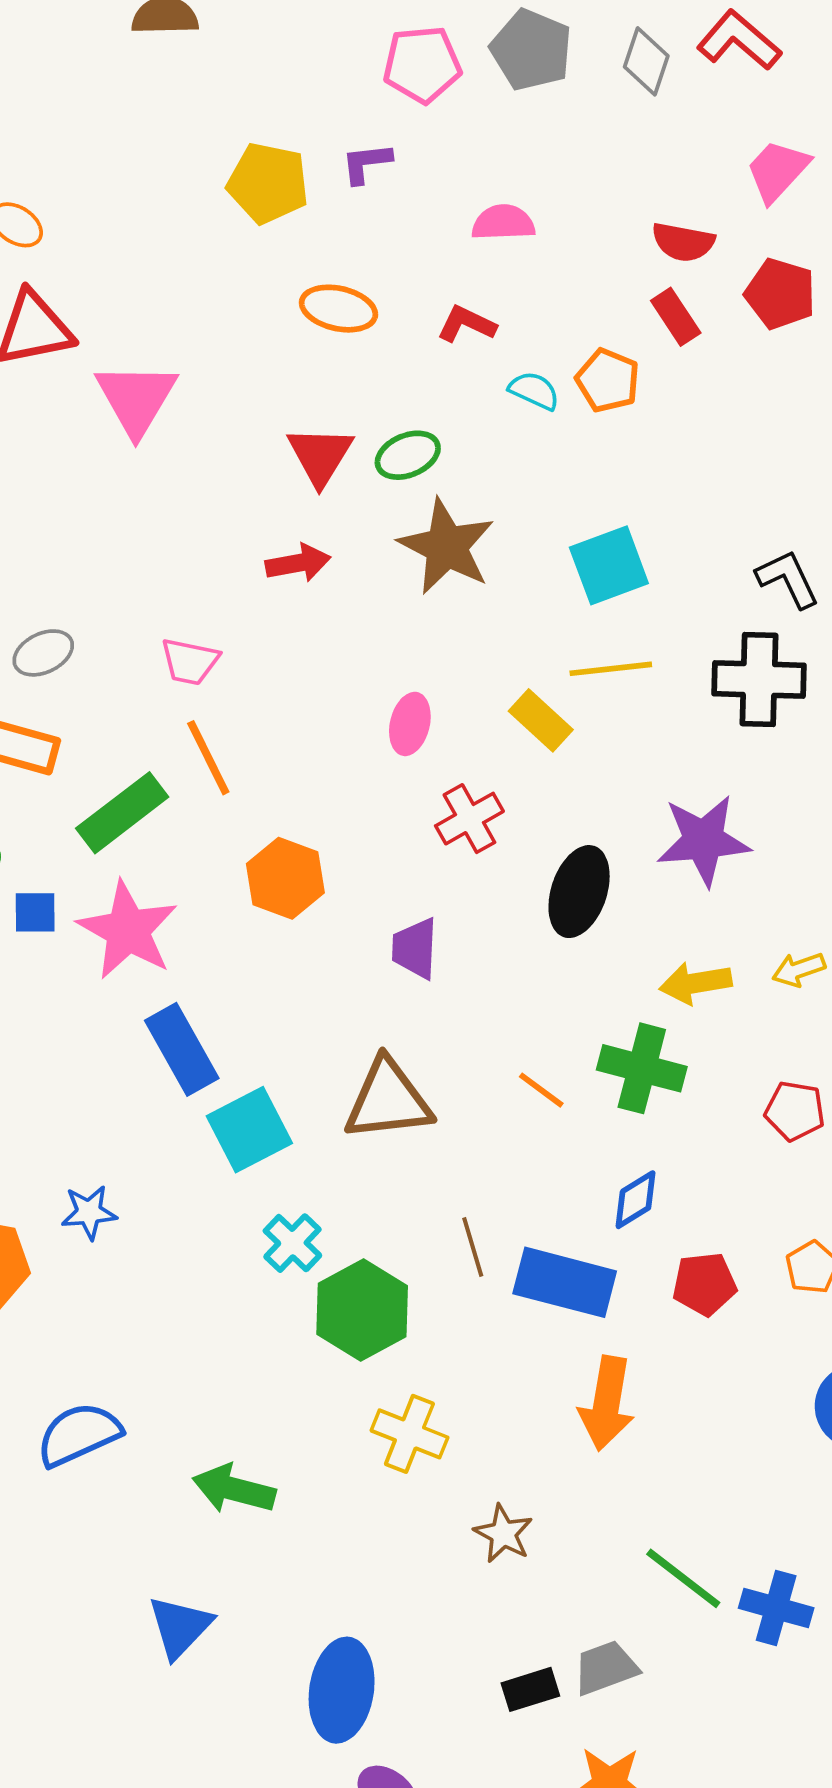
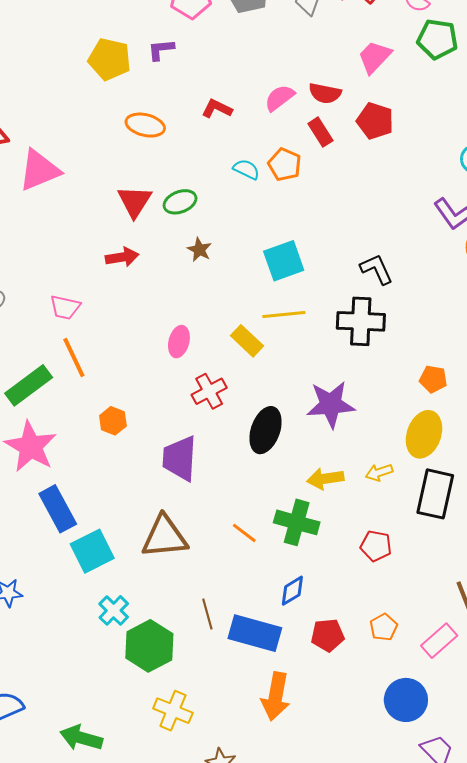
pink semicircle: (503, 223) -> (280, 98), moved, turned -36
red L-shape: (466, 324) -> (217, 109), moved
pink triangle: (136, 399) -> (39, 170), turned 36
brown star: (446, 547) -> (199, 250), size x0.5
orange hexagon: (285, 878) -> (113, 421), size x0.7
purple trapezoid: (415, 948) -> (180, 458), size x1.4

